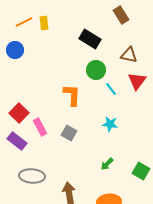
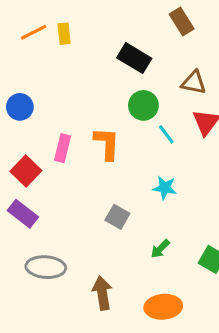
blue circle: (15, 50) -> (20, 107), moved
pink rectangle: (40, 127) -> (63, 148), moved, turned 42
gray square: (69, 133) -> (117, 217), moved

